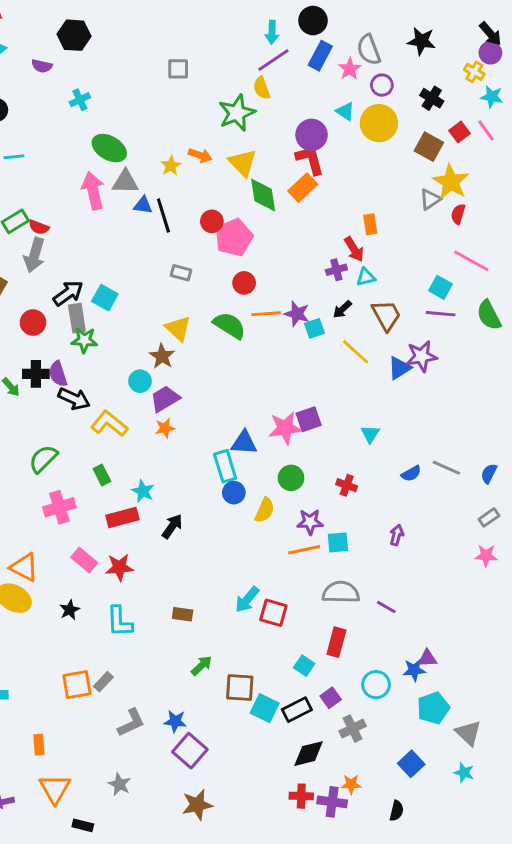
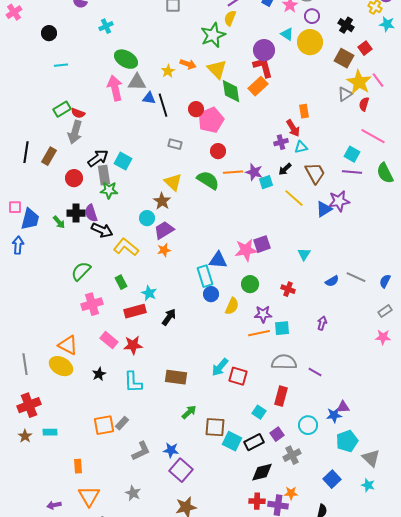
yellow semicircle: (262, 88) -> (230, 18), turned 42
pink line: (486, 130) -> (378, 80), moved
brown rectangle: (183, 614) -> (176, 377), size x1.5

